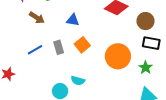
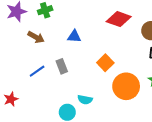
orange square: (82, 45) -> (105, 63), moved
orange circle: (118, 56) -> (126, 86), moved

